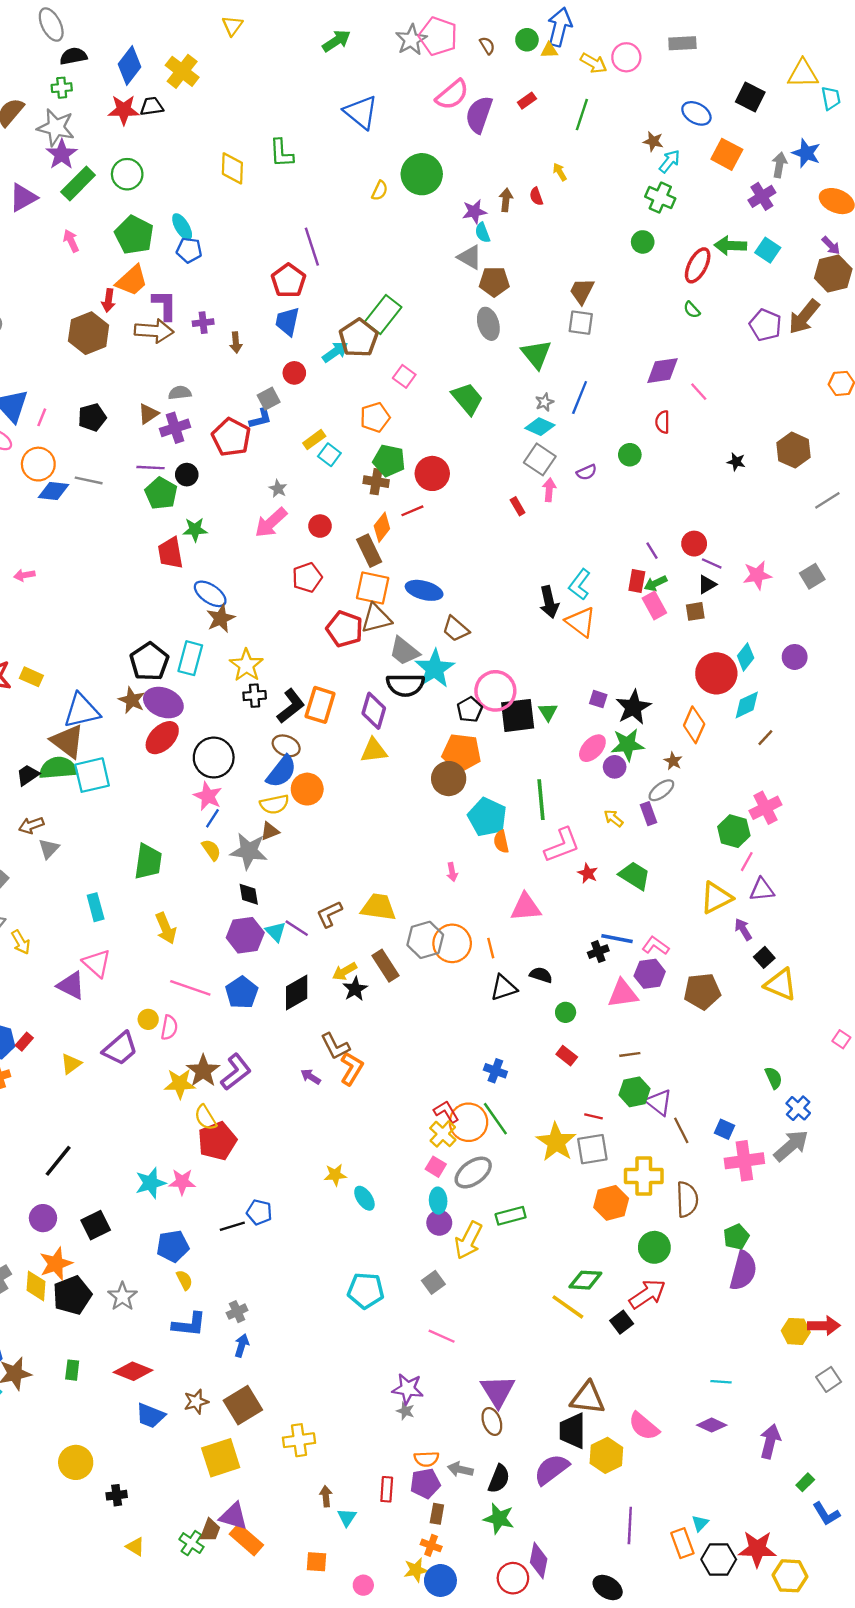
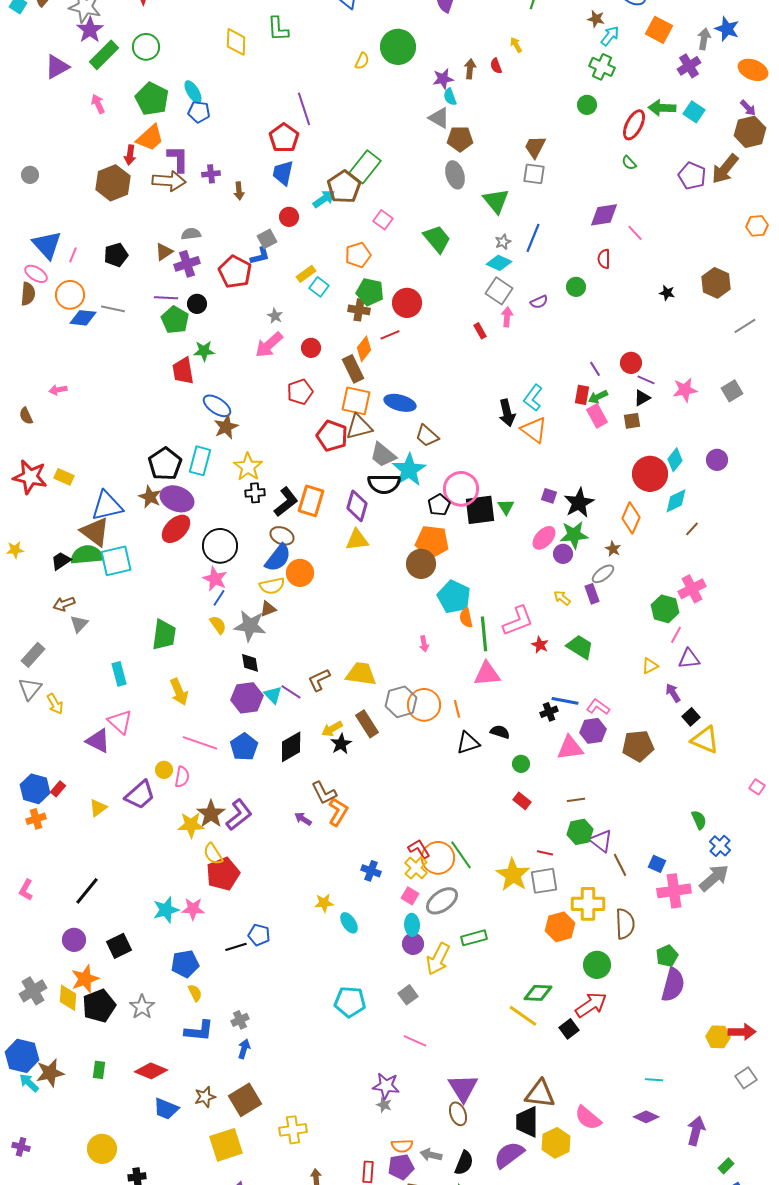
green line: (541, 800) -> (484, 634), moved
yellow triangle: (716, 898) -> (650, 666), size x0.6
blue cross: (495, 1071) -> (371, 871), moved

